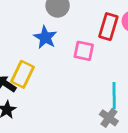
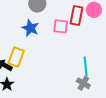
pink square: (84, 51) -> (61, 26), moved

